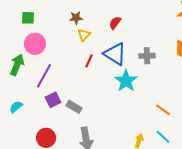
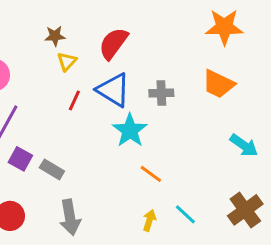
red semicircle: (115, 23) -> (113, 43), size x1.6
purple square: (53, 100) -> (20, 159), turned -35
orange line: (163, 110) -> (151, 174), moved

